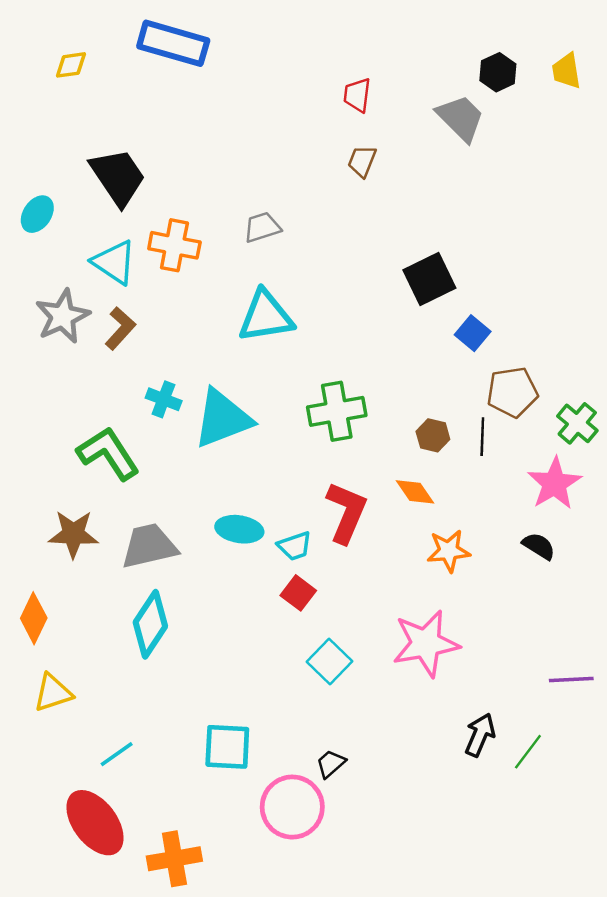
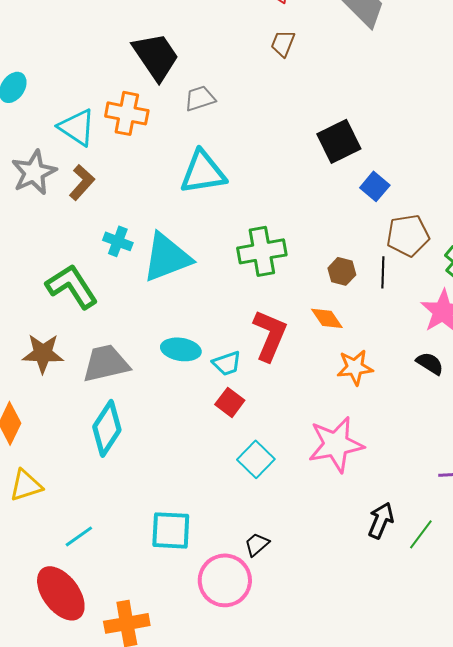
black trapezoid: (118, 177) -> (156, 56), moved

